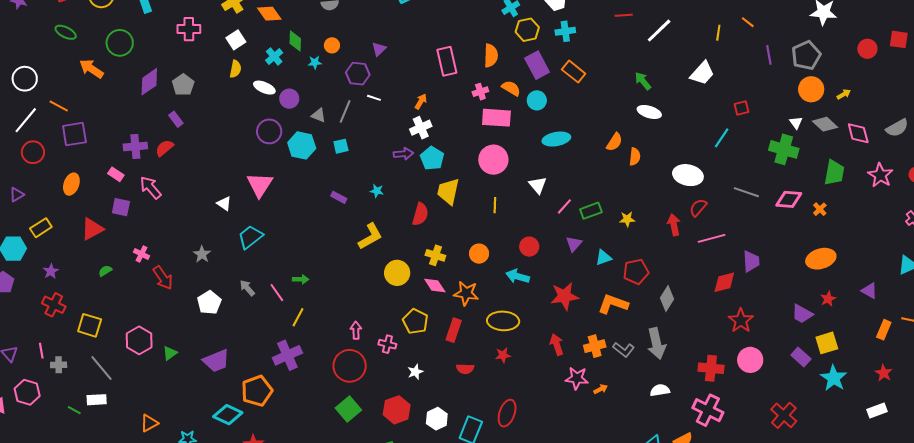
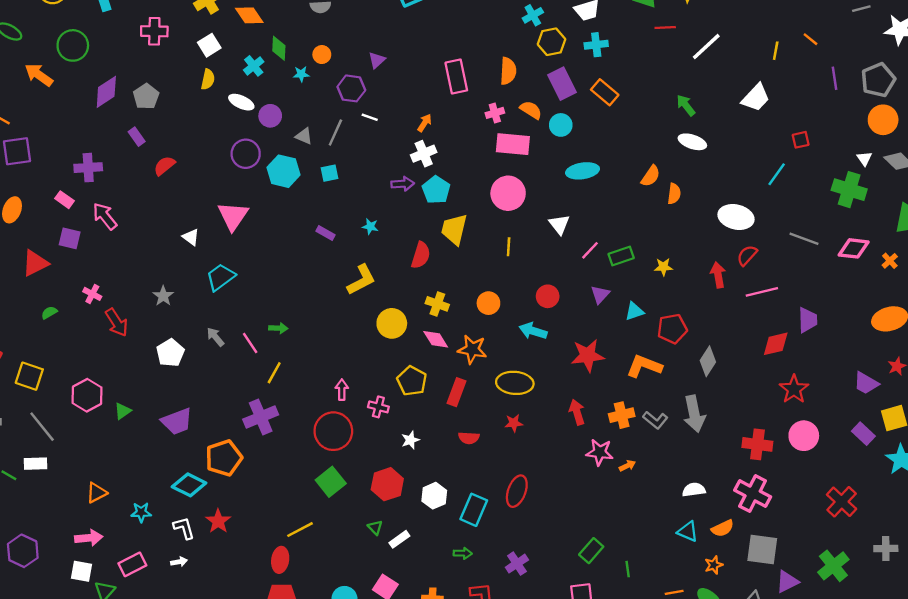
red semicircle: (164, 148) -> (164, 166), moved
white semicircle: (660, 390) -> (694, 490), moved

